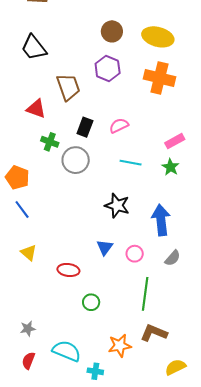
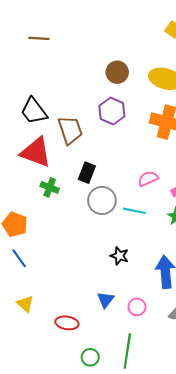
black trapezoid: (34, 48) -> (34, 111), moved
red triangle: (36, 109) -> (36, 152), size x1.5
pink semicircle: (119, 126) -> (148, 179), moved
gray circle: (76, 160) -> (102, 200), moved
black star: (117, 206) -> (119, 256), size x0.7
green line: (145, 294) -> (127, 351), moved

